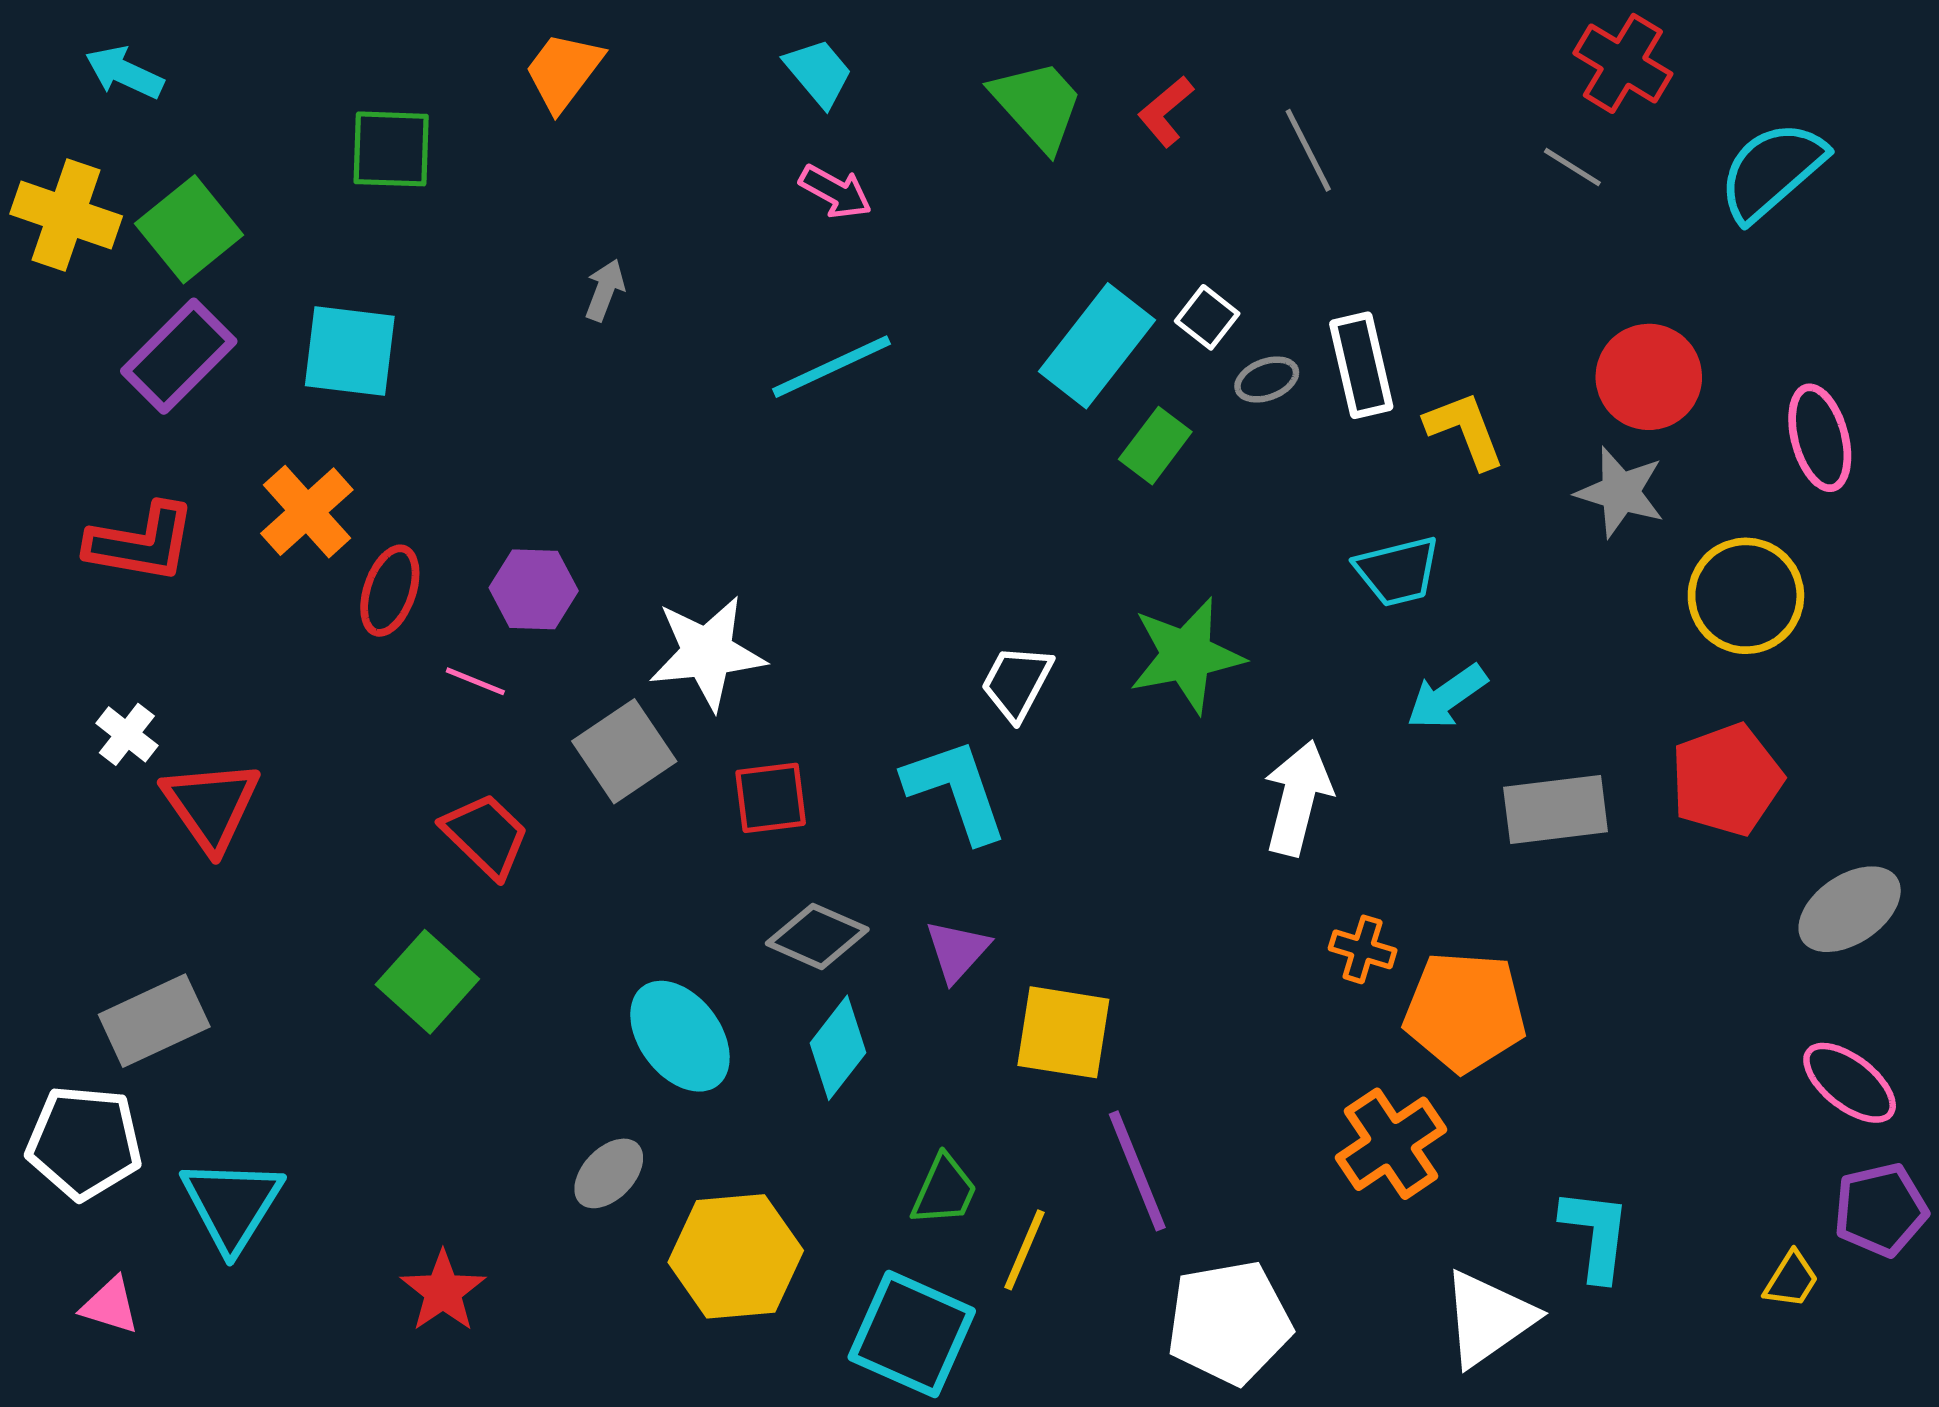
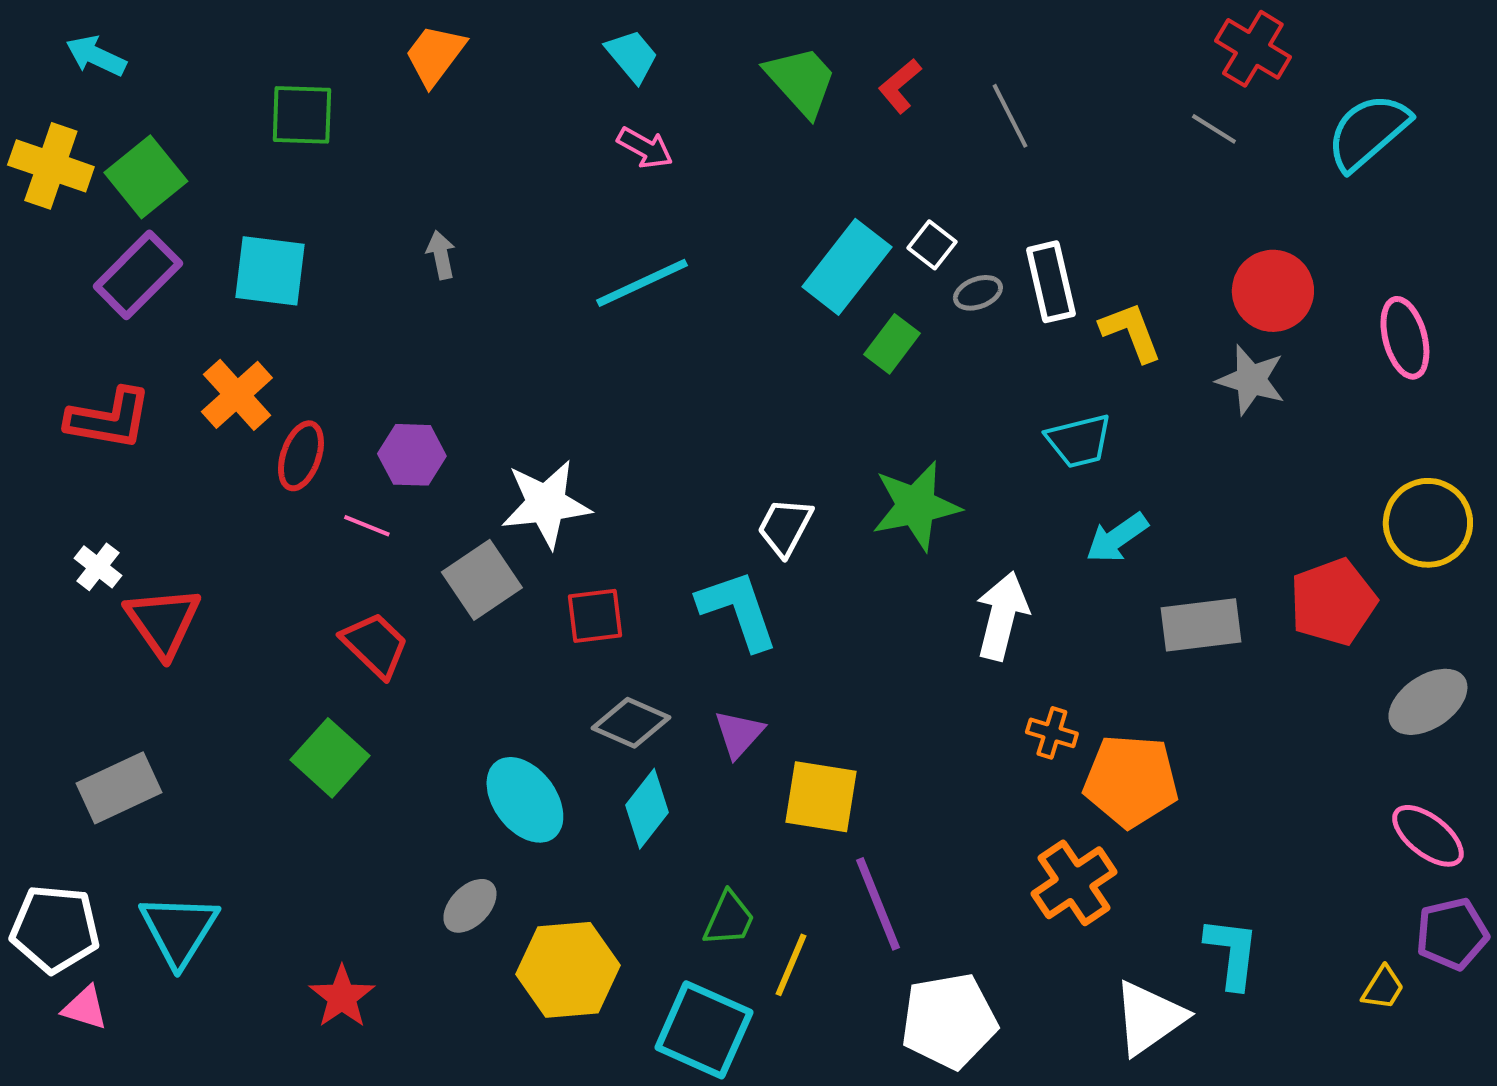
gray arrow: (605, 290) -> (441, 255), moved, turned -33
yellow circle: (1746, 596) -> (1428, 523), moved
white pentagon: (84, 1142) -> (55, 929), moved

